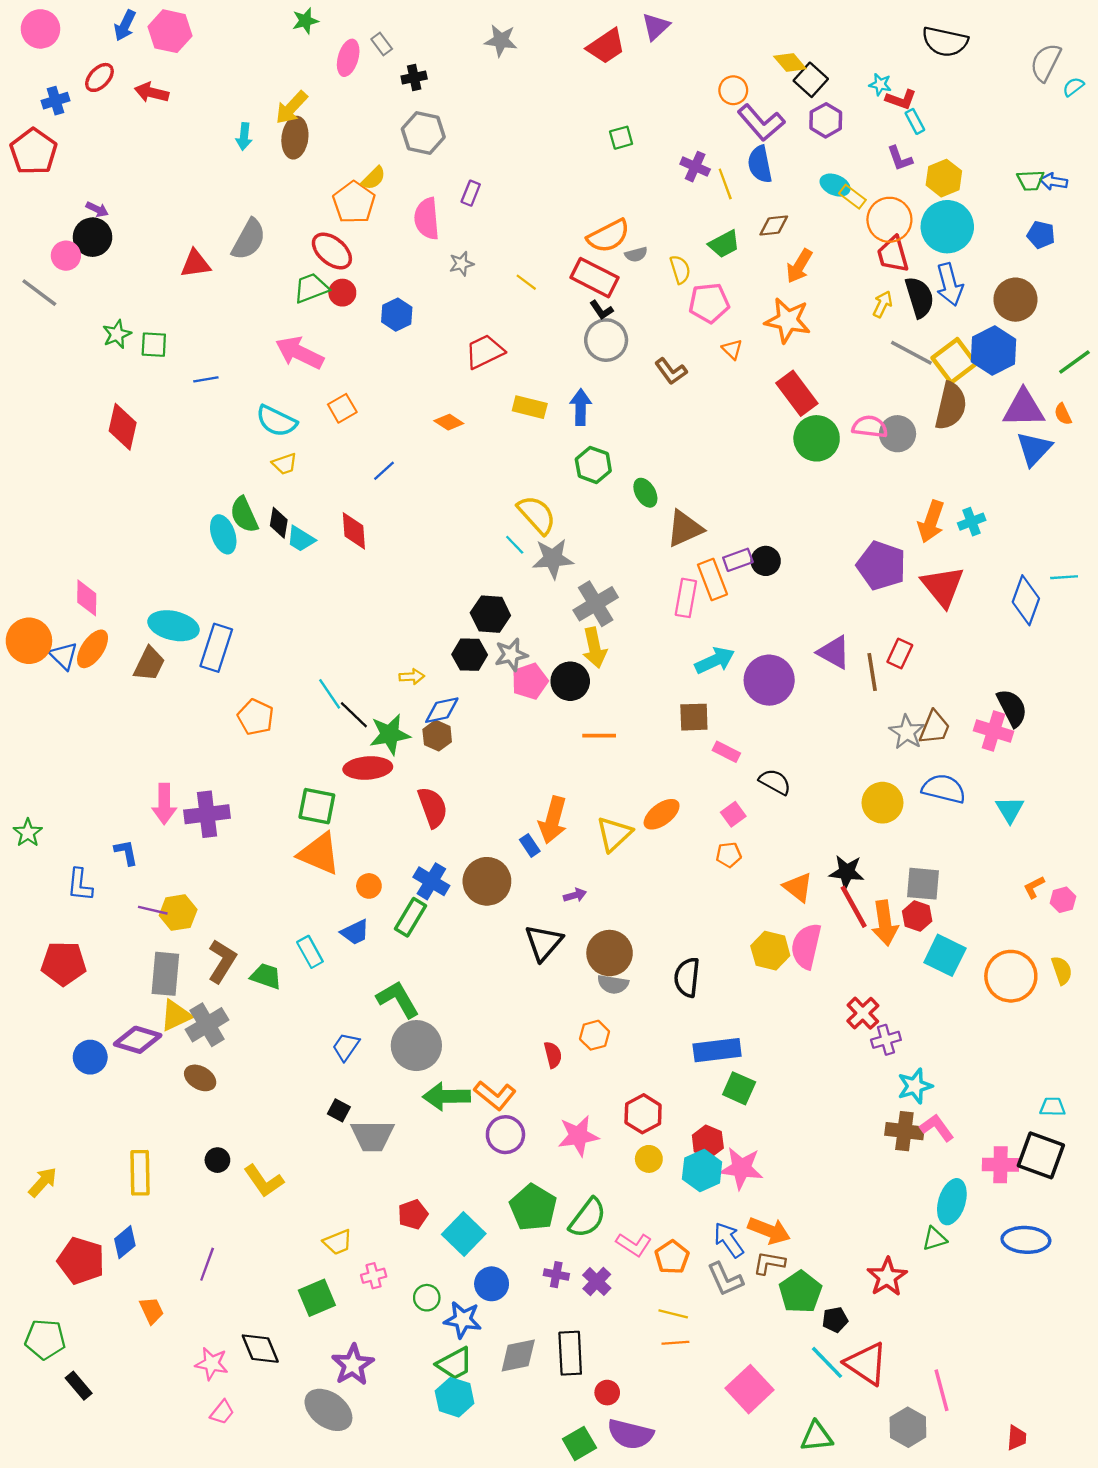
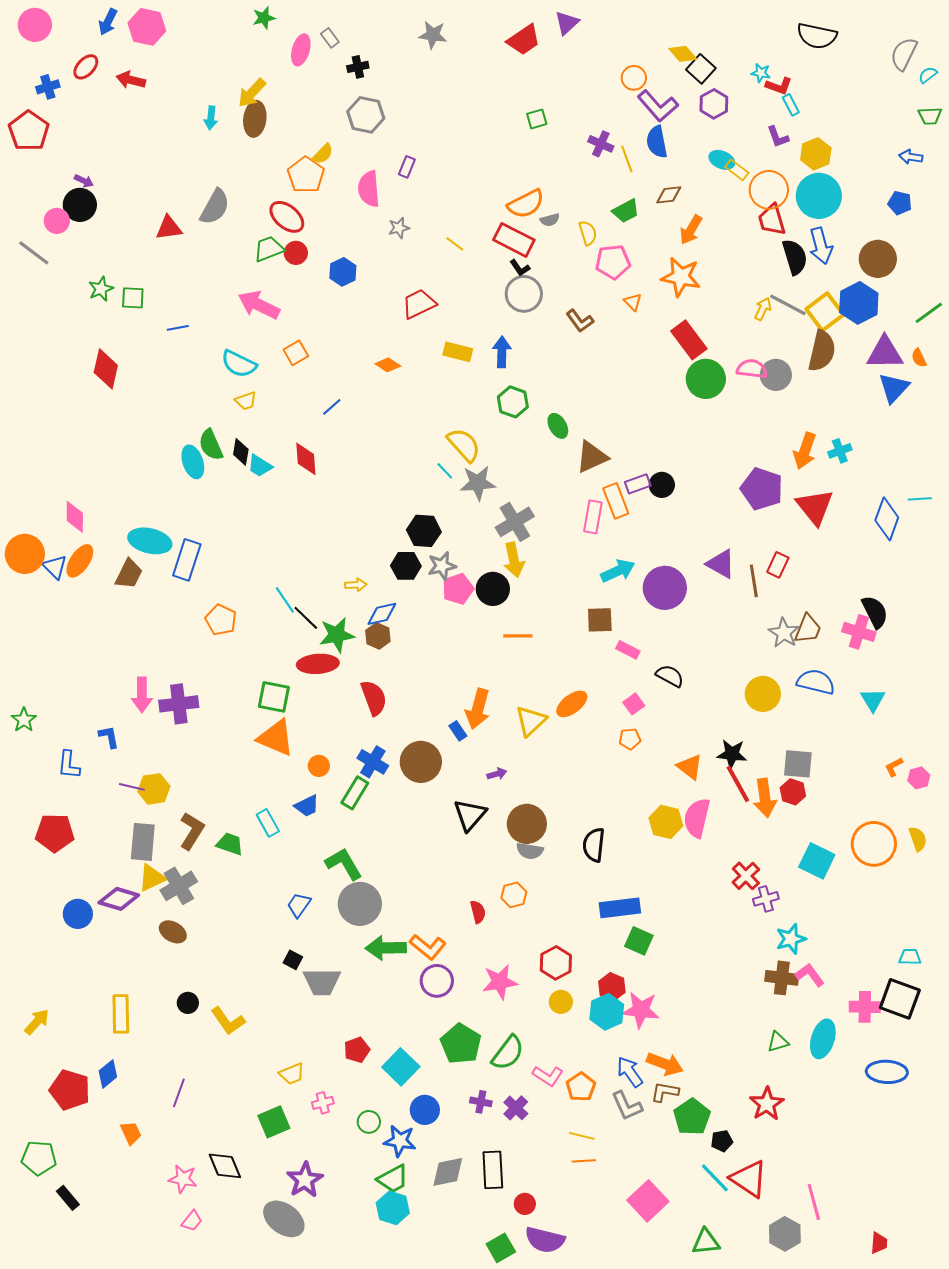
green trapezoid: (1031, 180) -> (930, 116), moved
yellow arrow: (882, 304) -> (763, 309), moved
cyan square: (945, 955) -> (817, 861), moved
green triangle: (935, 1239) -> (778, 1042), moved

